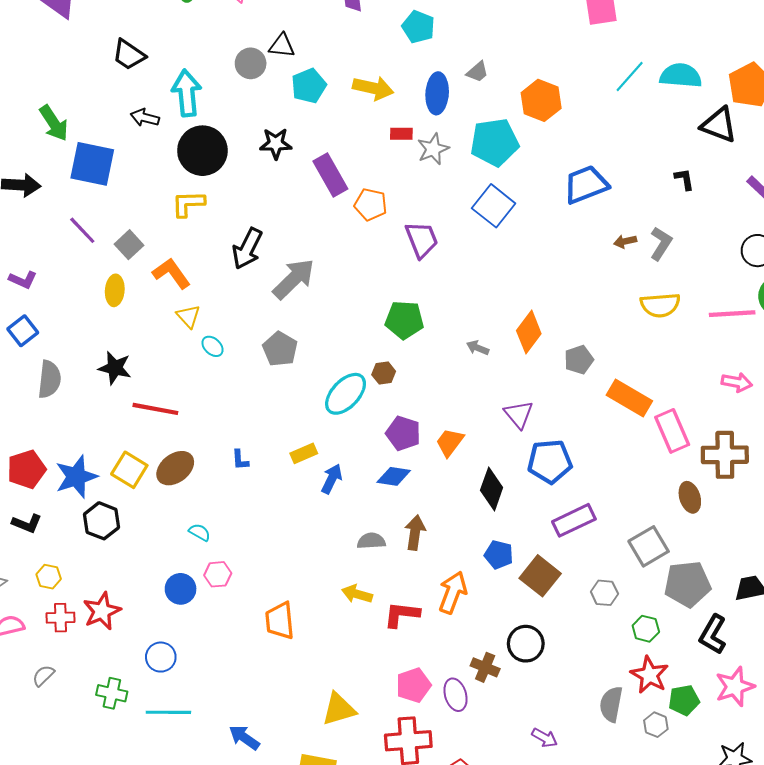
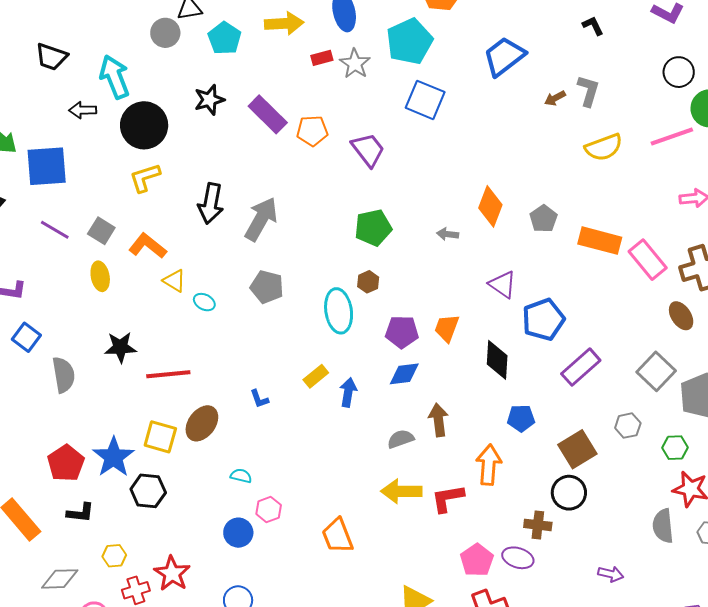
cyan ellipse: (346, 394) -> (339, 311), turned -36
brown square: (540, 576) -> (577, 449), moved, turned 36
yellow arrow: (357, 594) -> (401, 491), size x1.4
purple ellipse: (456, 695) -> (518, 558), turned -40

